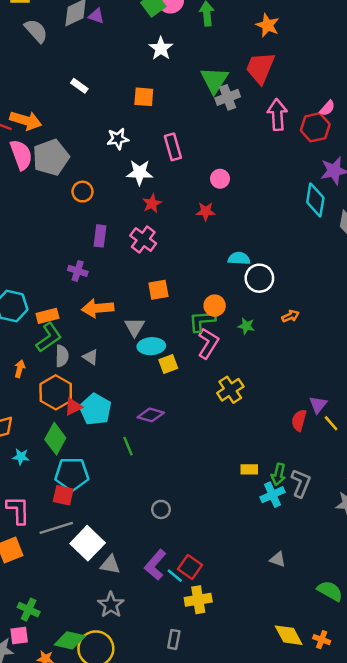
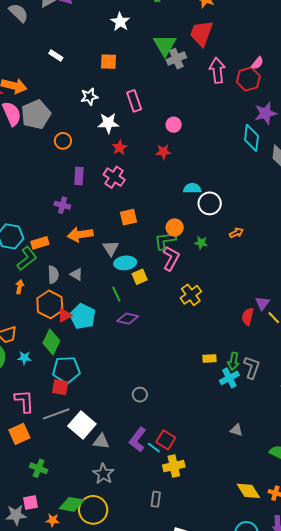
green L-shape: (49, 337) -> (27, 258), moved
green line: (128, 446) -> (116, 294), moved
green cross: (29, 610) -> (39, 468), moved

